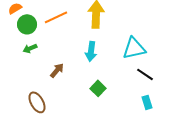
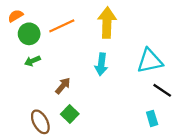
green square: (98, 88) -> (70, 114), moved
cyan rectangle: (147, 102) -> (152, 118), moved

